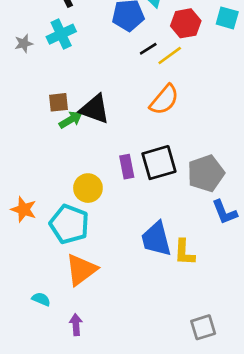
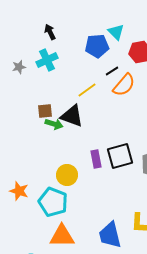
yellow line: (170, 55) -> (87, 90), moved
orange semicircle: (164, 100) -> (124, 85), moved
green arrow: (71, 120) -> (54, 124), turned 48
blue trapezoid: (156, 239) -> (110, 235), moved
orange triangle: (81, 270) -> (62, 236), turned 36

